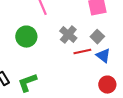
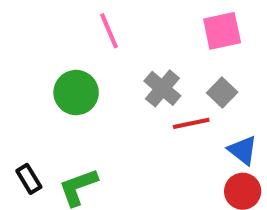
blue triangle: (103, 56) -> (243, 150), moved

